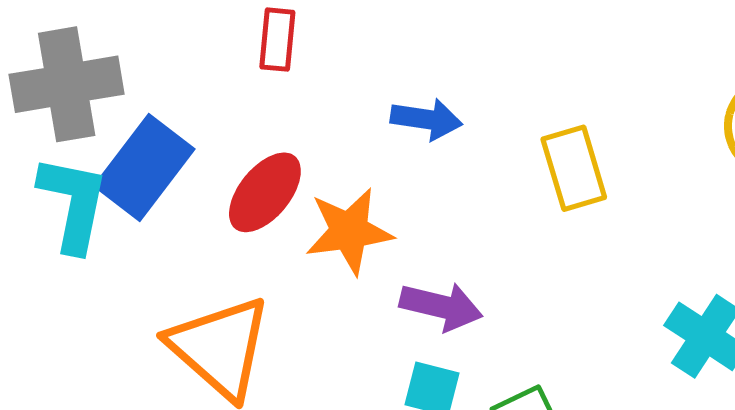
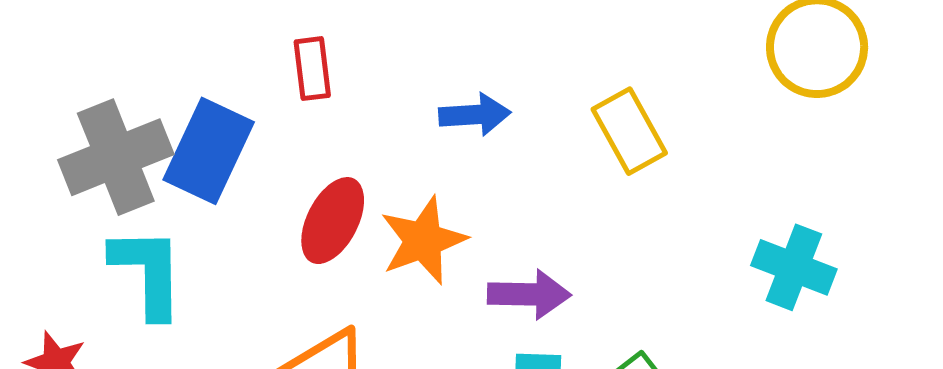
blue rectangle: (144, 167) -> (209, 151), moved

